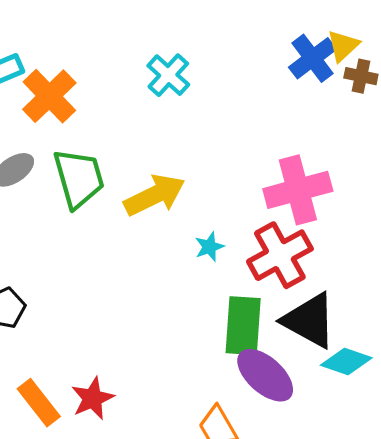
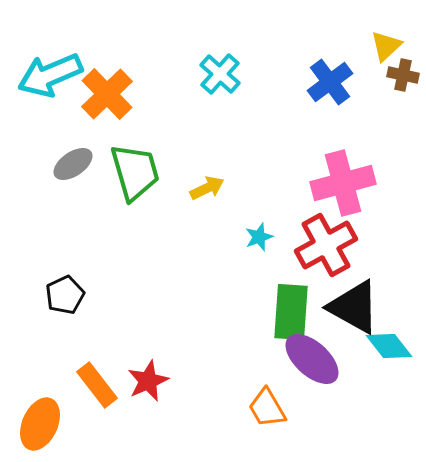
blue cross: (313, 58) -> (330, 82), moved
yellow arrow: (155, 195) -> (207, 188), size x0.6
cyan diamond: (346, 362) -> (389, 346), turned 33

